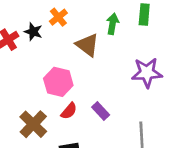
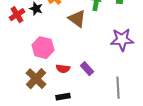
pink hexagon: (58, 82) -> (43, 48), moved
red semicircle: (69, 111) -> (63, 69), turned 56

